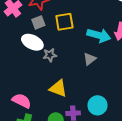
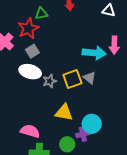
yellow square: (64, 22) -> (72, 79), moved
gray triangle: (90, 59) -> (89, 78), turned -32
cyan circle: (97, 105) -> (92, 124), moved

